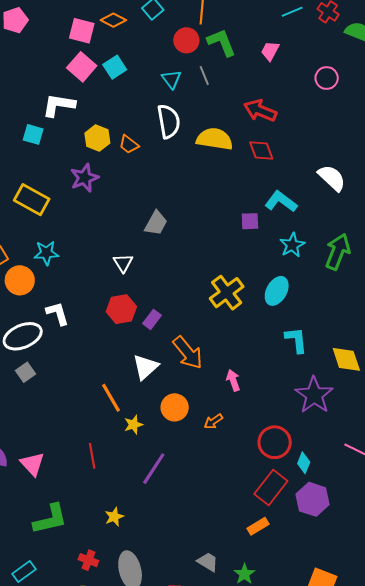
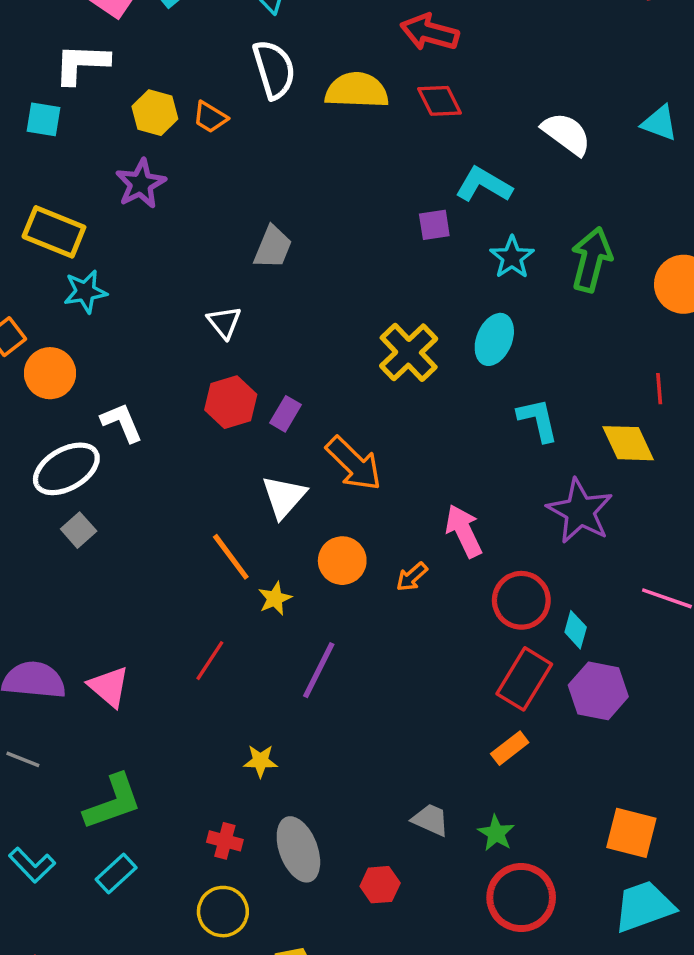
cyan star: (46, 253) -> (85, 292), moved
pink arrow: (233, 380) -> (464, 531), moved, size x1.4
red line: (92, 456) -> (210, 661), turned 50
yellow star: (114, 517) -> (260, 761), turned 30
green L-shape: (50, 519) -> (113, 802), moved

